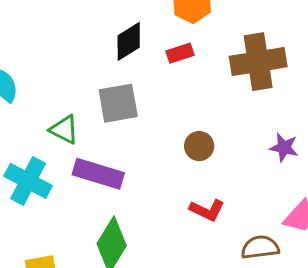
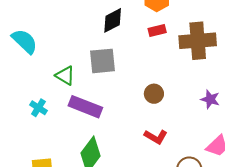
red rectangle: (180, 53) -> (157, 31), moved
cyan cross: (28, 181) -> (38, 108), size x0.6

